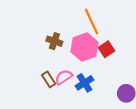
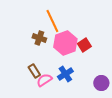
orange line: (91, 22) -> (52, 21), moved
pink semicircle: (64, 77) -> (44, 80), moved

